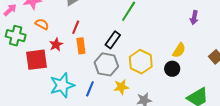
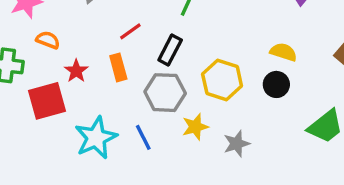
red line: (76, 27) -> (130, 31), moved, turned 40
yellow semicircle: (179, 50) -> (283, 52), turned -98
blue line: (90, 89) -> (143, 137), turned -42

